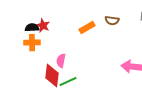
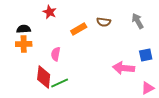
red star: (43, 26) -> (50, 12), moved
pink semicircle: (61, 61) -> (56, 54), moved

